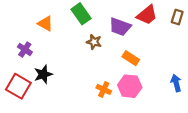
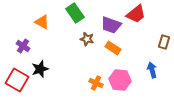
brown rectangle: (177, 17) -> (164, 42), moved
orange rectangle: (131, 58) -> (113, 48), moved
blue arrow: (176, 83) -> (152, 70), moved

